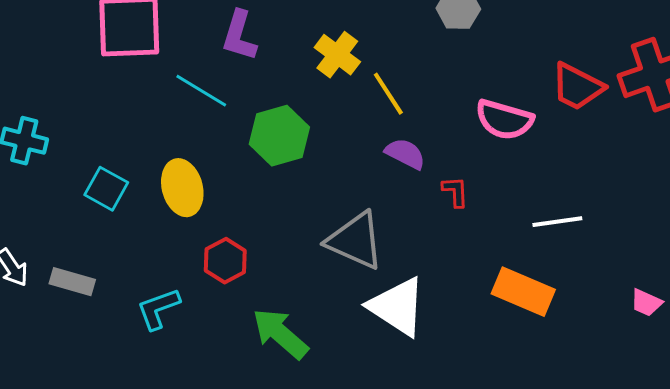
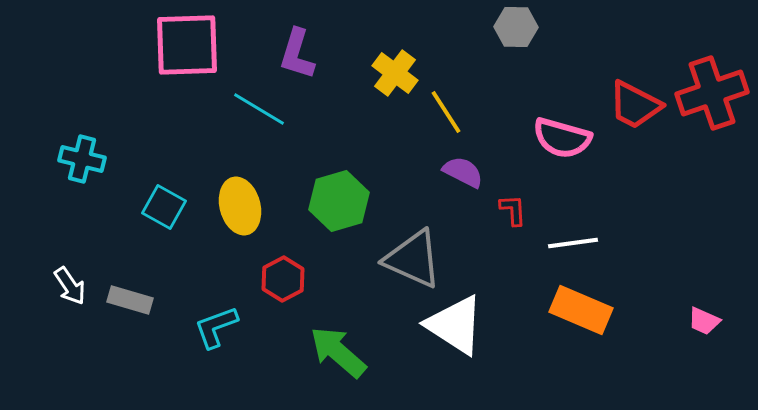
green hexagon: (279, 136) -> (339, 201), moved
white line: (557, 222) -> (573, 243), moved

